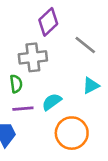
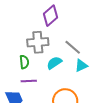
gray line: (85, 45) -> (73, 47), moved
cyan semicircle: (52, 102) -> (54, 63), moved

